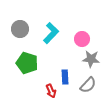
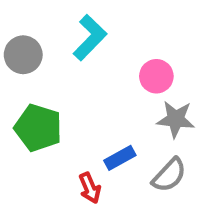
cyan L-shape: (51, 33) -> (90, 38), moved
blue rectangle: (65, 77) -> (120, 158), turned 64

